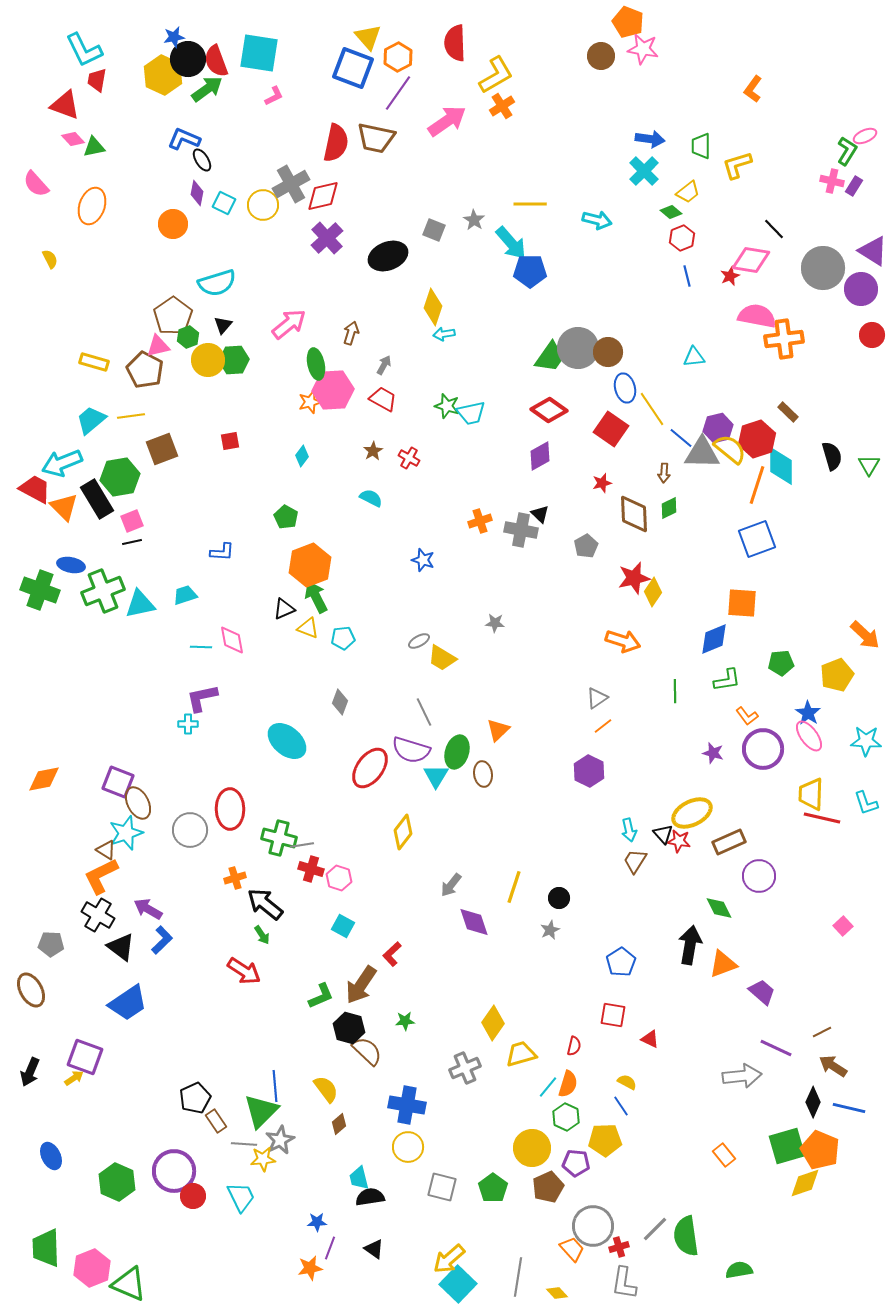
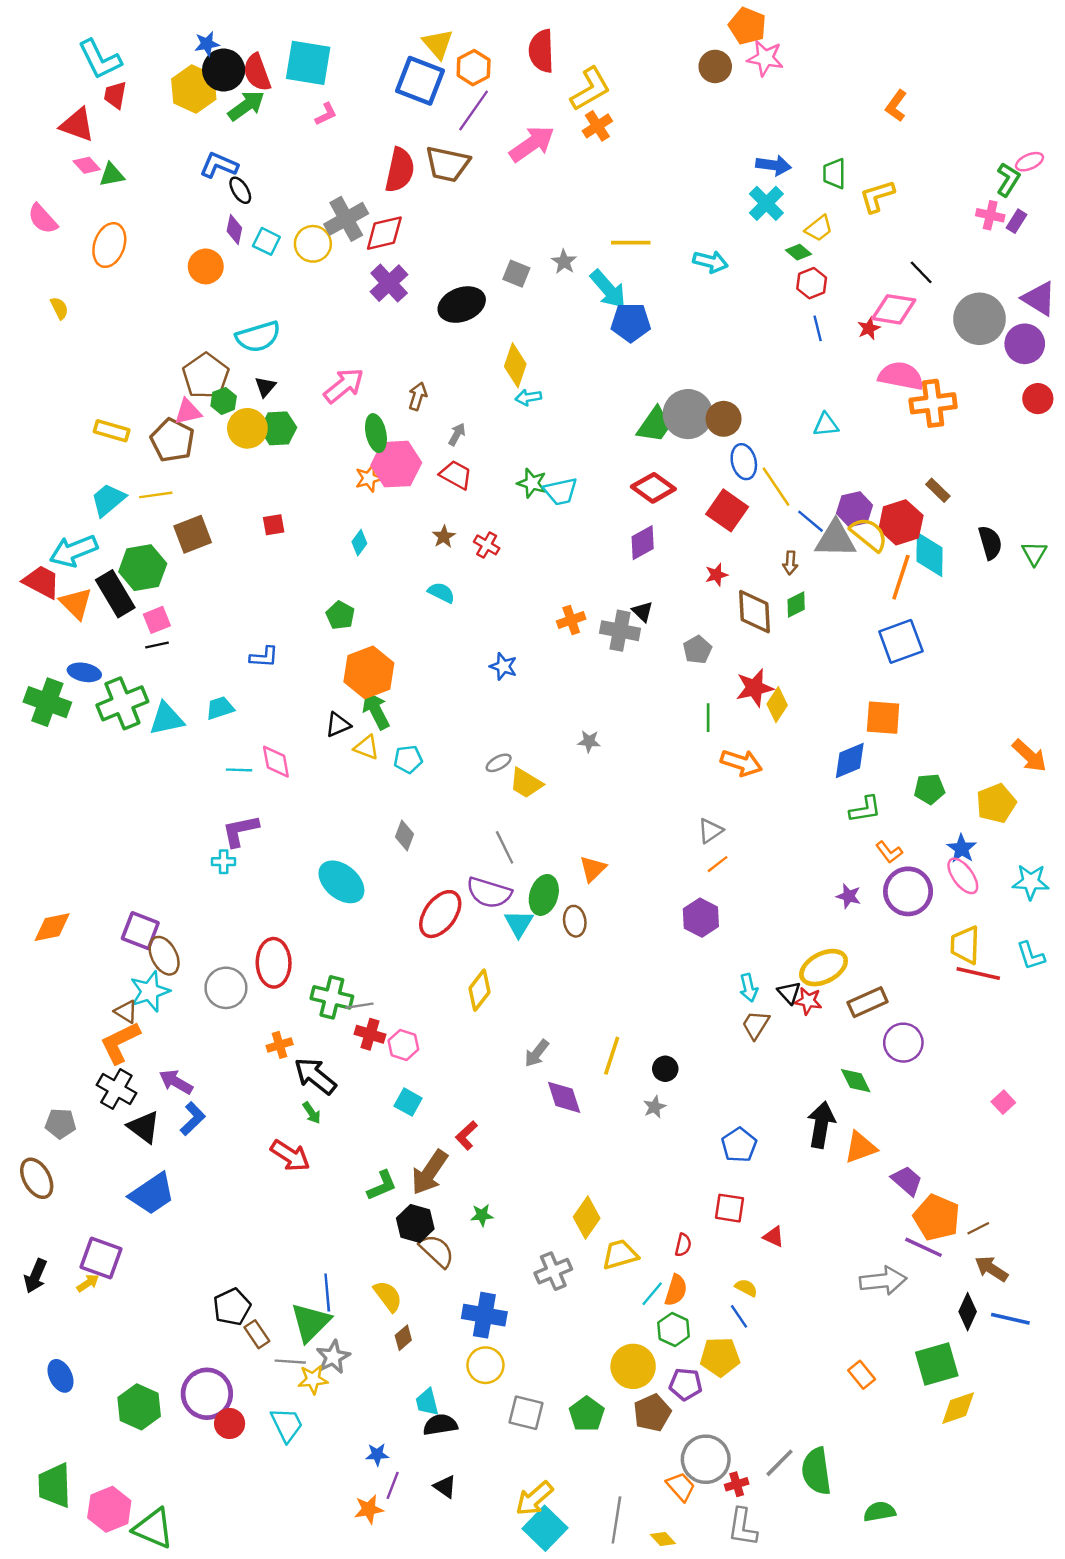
green line: (675, 691) -> (708, 718), moved
orange pentagon: (820, 1150) -> (937, 1218), moved

